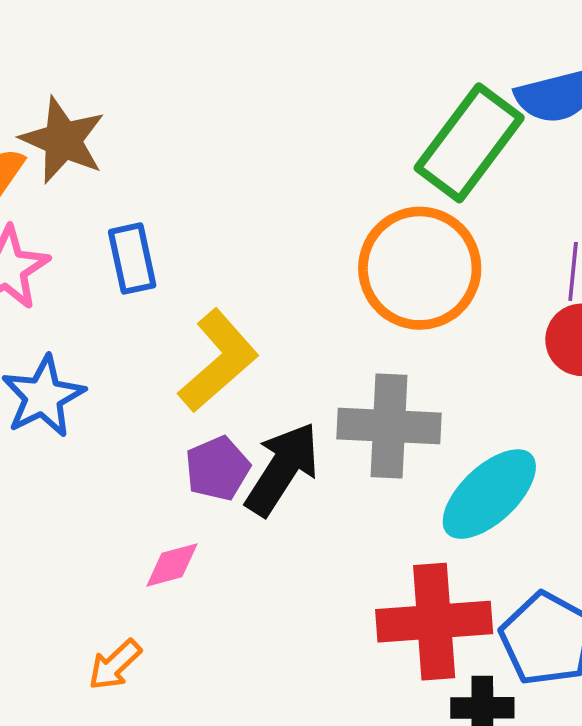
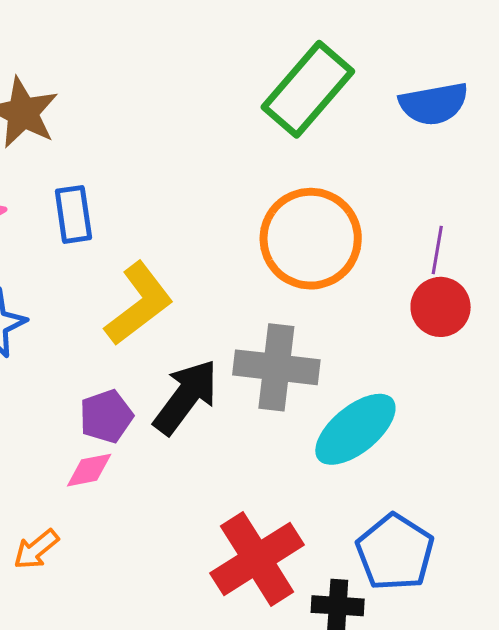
green rectangle: (469, 143) -> (308, 89), moved
purple pentagon: (217, 468) -> (106, 416), moved
red cross: (434, 622) -> (257, 559), moved, turned -32

